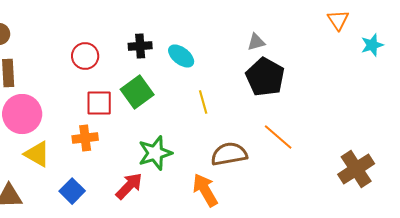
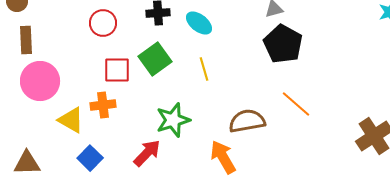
yellow line: (203, 102) -> (204, 69), moved
yellow triangle: (37, 154) -> (71, 120), moved

